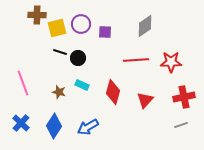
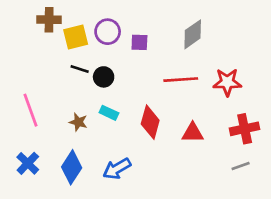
red triangle: (145, 100) -> (193, 133), turned 48

